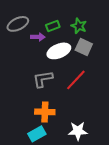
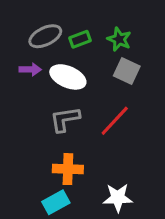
gray ellipse: (18, 24) -> (45, 36), moved
purple arrow: (38, 37) -> (30, 69), moved
white ellipse: (59, 51) -> (68, 77), moved, turned 45

